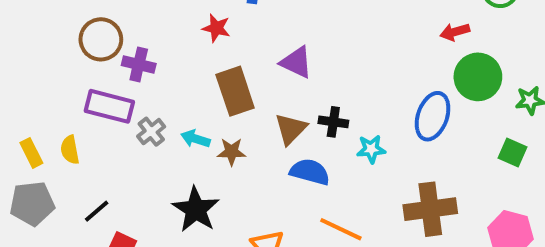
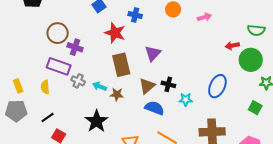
red star: (216, 28) -> (115, 33), size x1.5
purple triangle: (296, 62) -> (153, 53), turned 42
green circle: (478, 77) -> (251, 60), moved
gray cross: (151, 132) -> (78, 81), turned -32
yellow semicircle: (70, 150) -> (45, 87), moved

